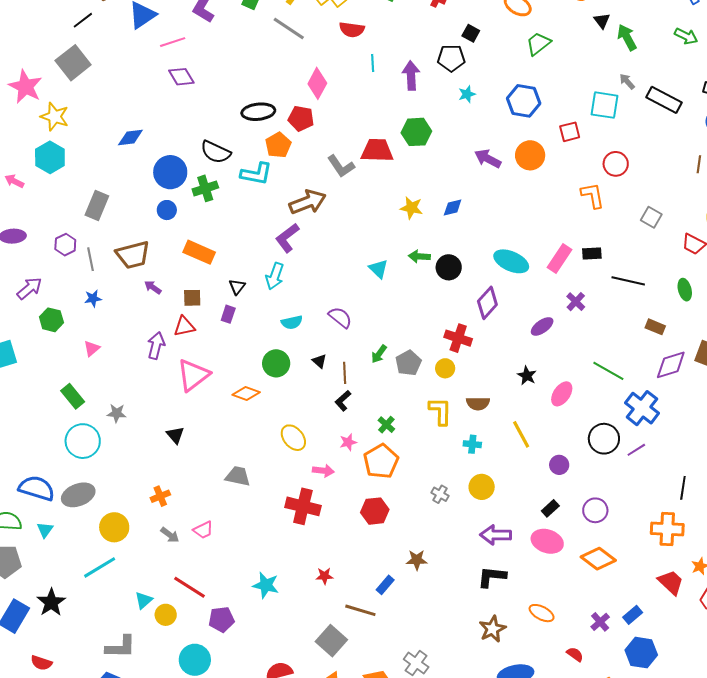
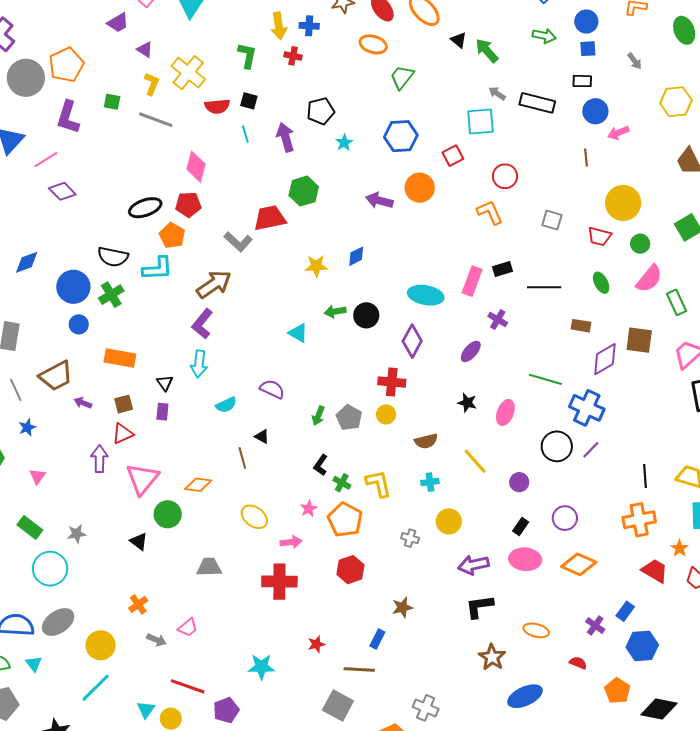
black square: (471, 33) -> (249, 101), moved
green circle: (276, 363) -> (168, 514), moved
brown line: (345, 373) -> (242, 458), moved
black L-shape: (343, 401) -> (321, 465), moved
yellow L-shape: (440, 411) -> (378, 484), moved

